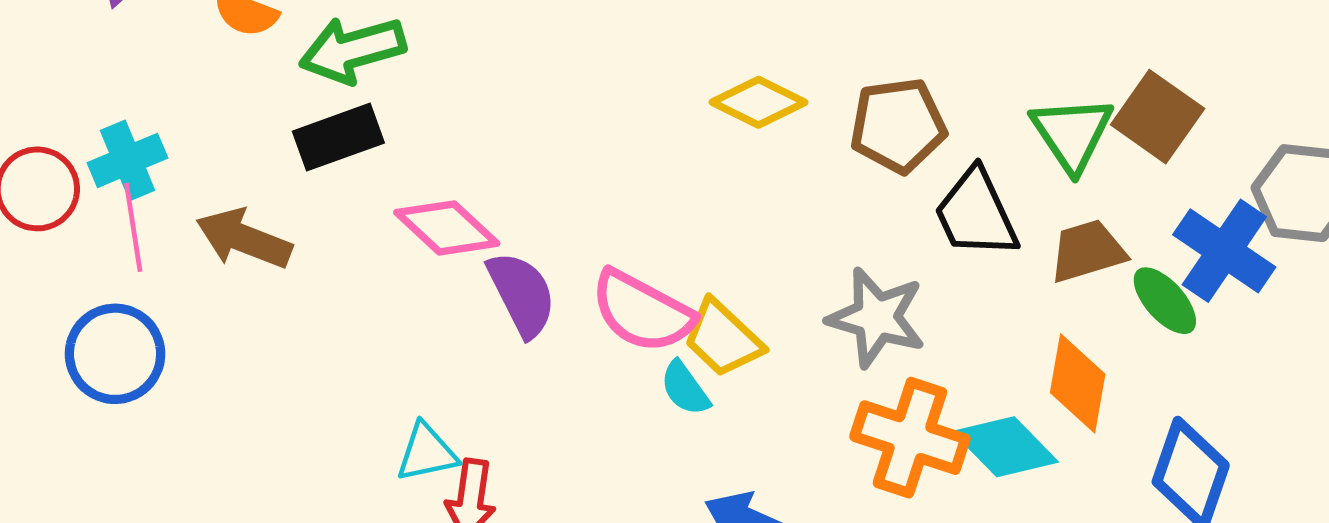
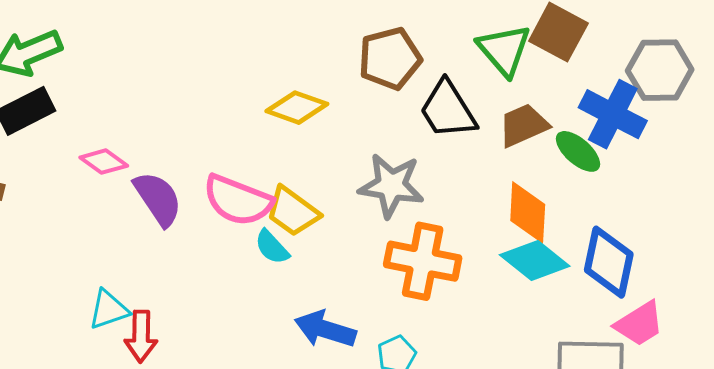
yellow diamond: (758, 102) -> (297, 108), moved
pink diamond: (447, 228) -> (104, 162), size x0.7
cyan diamond: (1005, 447) -> (535, 261), moved

